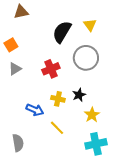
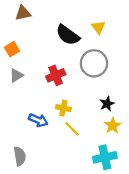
black semicircle: (62, 32) -> (68, 35), turned -85
black star: (79, 95) -> (107, 104), moved
yellow star: (92, 115) -> (113, 126), moved
yellow line: (57, 128) -> (72, 129), moved

